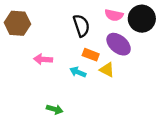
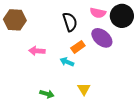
orange rectangle: (91, 55) -> (78, 47), turned -56
yellow triangle: (107, 70) -> (84, 89), moved, turned 32

